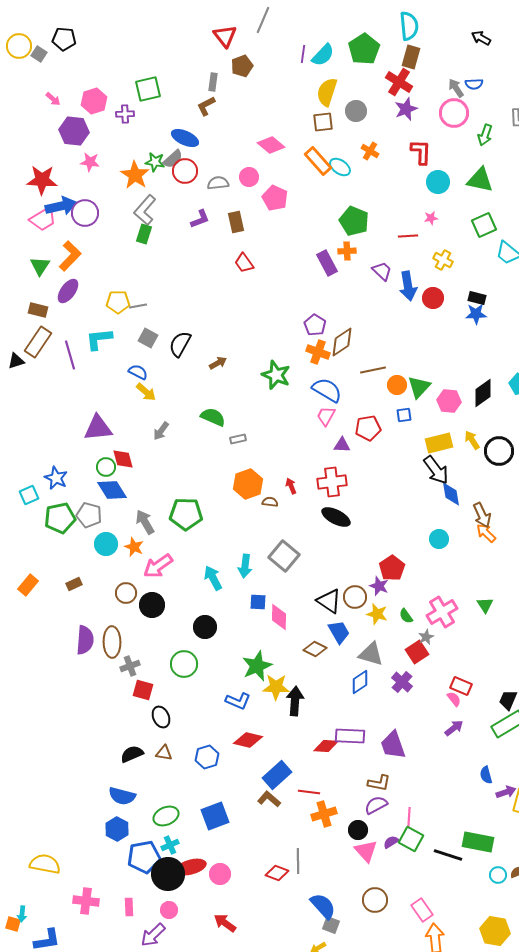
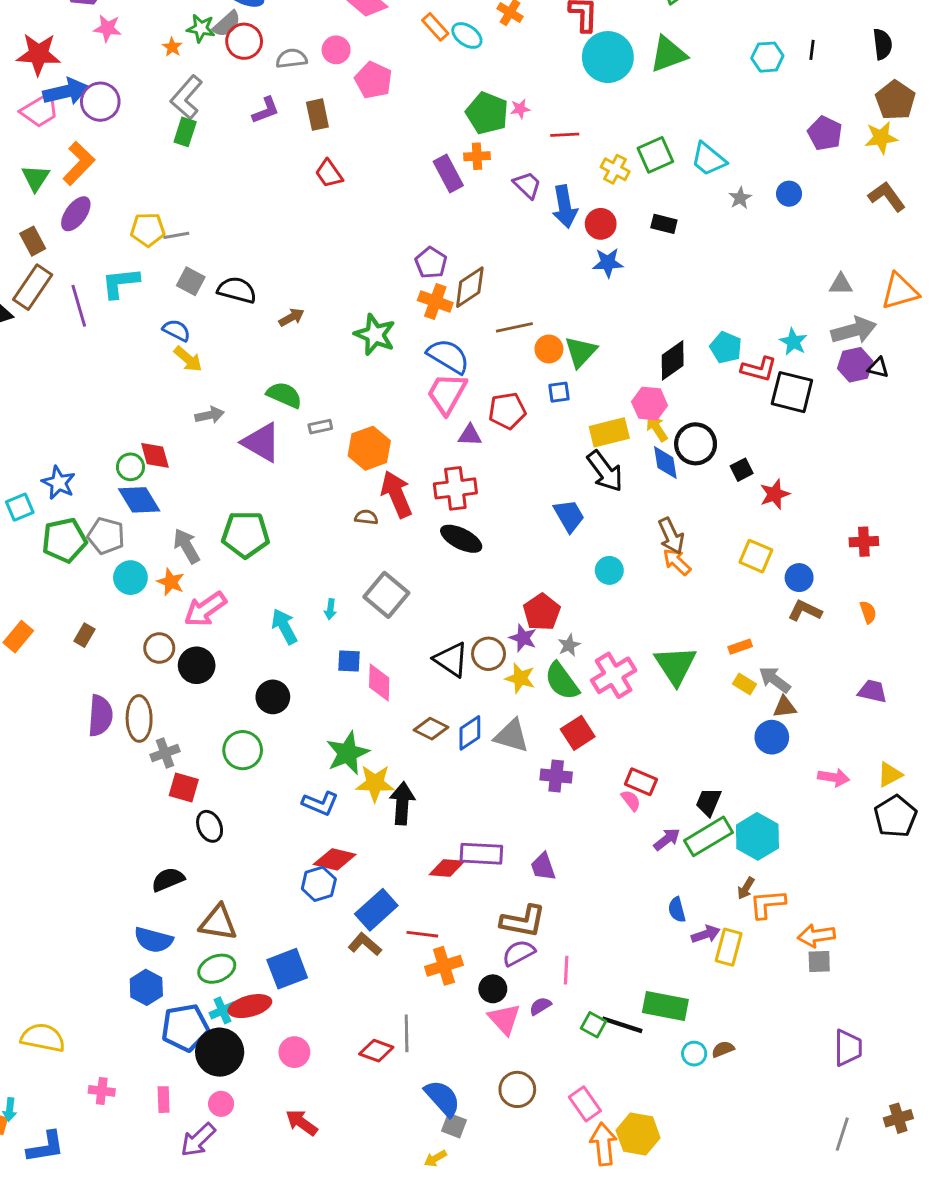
orange rectangle: (318, 161) -> (435, 27), size x0.7
orange star: (135, 175) -> (172, 47), size x0.5
green triangle: (480, 180) -> (668, 54), turned -32
cyan circle: (438, 182) -> (608, 57), size x1.5
pink star: (431, 218) -> (520, 109), moved
green square: (484, 225) -> (655, 155), moved
brown rectangle: (38, 310) -> (33, 241), turned 48
blue star: (476, 314) -> (608, 263), moved
black semicircle: (180, 344) -> (237, 290), turned 76
pink hexagon: (449, 401) -> (650, 404), moved
pink trapezoid: (326, 416) -> (447, 394), size x1.5
purple triangle: (98, 428) -> (261, 442), moved, turned 36
gray arrow: (161, 431) -> (210, 415), turned -138
orange hexagon: (248, 484) -> (369, 448), moved
red arrow: (291, 486) -> (396, 494), size x2.0
blue diamond: (451, 494) -> (665, 463), moved
cyan arrow: (245, 566) -> (330, 609), size x0.6
brown rectangle: (74, 584) -> (84, 635), turned -35
green triangle: (485, 605) -> (675, 665), size x1.8
green semicircle: (406, 616) -> (562, 681), size x1.8
blue trapezoid: (339, 632) -> (569, 516), moved
gray star: (426, 637) -> (569, 645), moved
blue diamond: (360, 682) -> (470, 733), moved
purple cross: (402, 682) -> (556, 776), turned -35
purple arrow: (454, 728) -> (667, 839), moved
purple trapezoid: (393, 745) -> (543, 867), size x0.7
brown triangle: (164, 753) -> (218, 923), moved, size x1.6
blue hexagon: (207, 757) -> (319, 884), moved
brown L-shape: (379, 783) -> (523, 921), size x1.4
green square: (411, 839) -> (593, 1025), moved, size x0.7
red ellipse: (191, 867) -> (250, 1006), moved
pink cross: (86, 901) -> (102, 1091), size x0.7
yellow hexagon: (495, 931) -> (638, 1134), moved

